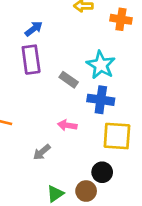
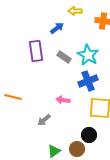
blue arrow: (34, 29) -> (57, 28), moved
gray rectangle: (69, 80) -> (64, 57), moved
blue cross: (101, 100) -> (88, 81), turned -30

